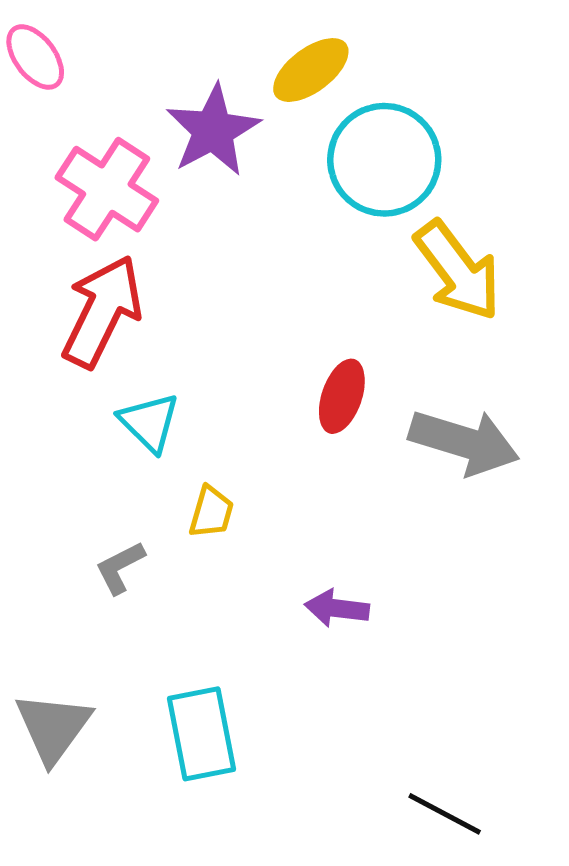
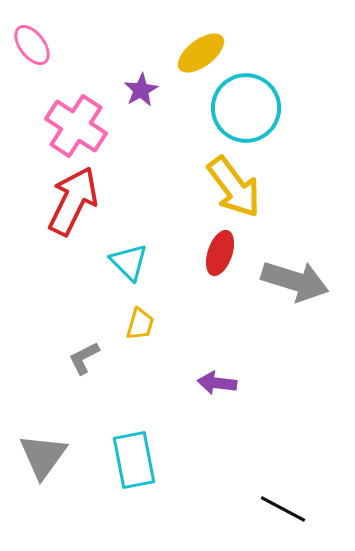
purple star: (213, 130) -> (141, 90), size x0.6
yellow arrow: (458, 271) -> (234, 187), moved
cyan triangle: (149, 422) -> (129, 262), moved

